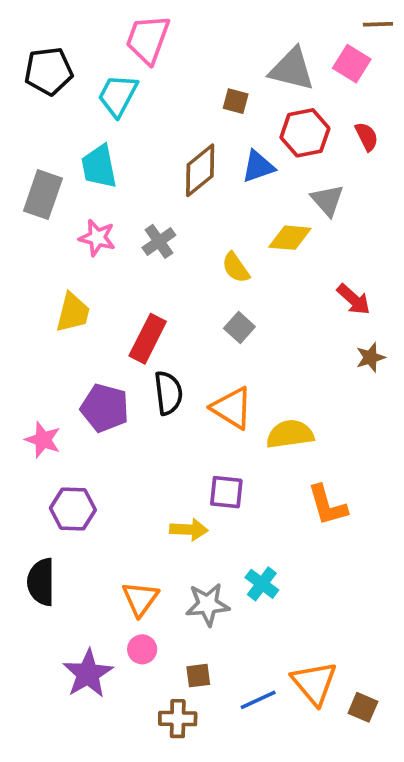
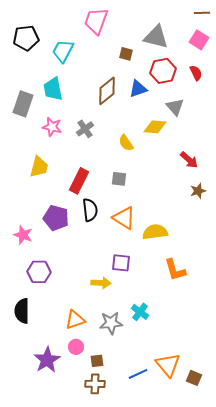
pink trapezoid: (148, 39) -> (96, 21), moved
pink square: (352, 64) -> (199, 40), moved
gray square: (239, 327) -> (119, 179), moved, turned -35
orange triangle: (140, 599) -> (75, 320), turned 35
brown square: (198, 676) -> (97, 361), moved

